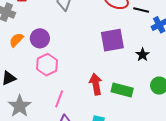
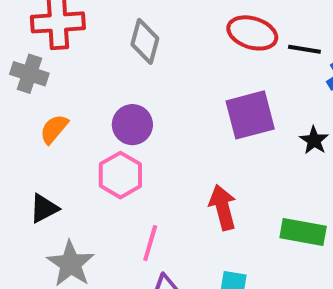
purple circle: (40, 38) -> (132, 125), moved
green rectangle: (122, 90) -> (303, 232), moved

